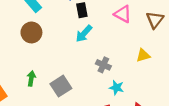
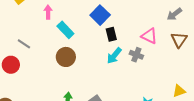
yellow triangle: (143, 55) -> (179, 91), moved
gray cross: (103, 65) -> (136, 55), moved

